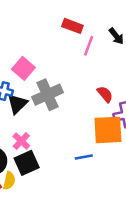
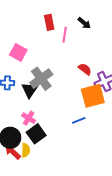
red rectangle: (72, 26) -> (49, 22), turned 70
pink square: (23, 68) -> (18, 52), moved
black triangle: (17, 104) -> (30, 90), moved

